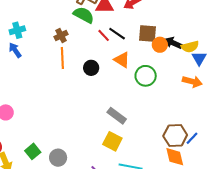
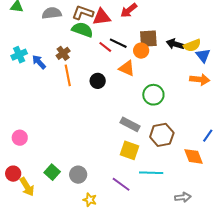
orange circle: (160, 45) -> (141, 51), moved
blue arrow: (15, 50) -> (39, 62), moved
green circle: (146, 76) -> (153, 95), moved
brown hexagon: (175, 135) -> (162, 135), moved

